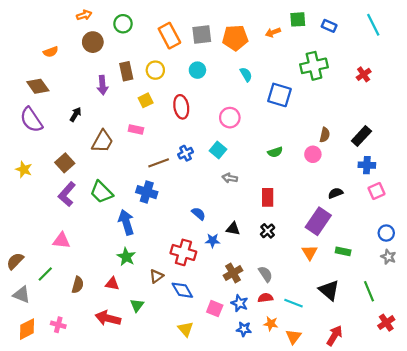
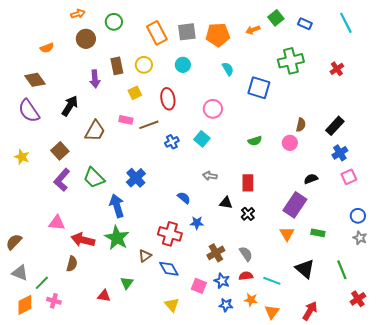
green square: (298, 19) -> (276, 18), turned -35
black arrow: (76, 114) -> (70, 106), size x1.5
brown line: (159, 163) -> (149, 125), moved
blue cross: (367, 165) -> (340, 153), turned -35
gray arrow: (230, 178) -> (210, 176), moved
blue cross: (147, 192) -> (136, 178), turned 30
black triangle: (233, 229) -> (226, 203), moved
green star: (126, 257) -> (117, 238), size x1.4
green line: (45, 274) -> (42, 283), moved
red triangle: (112, 284) -> (104, 296), moved
red arrow: (108, 318) -> (83, 240), moved

